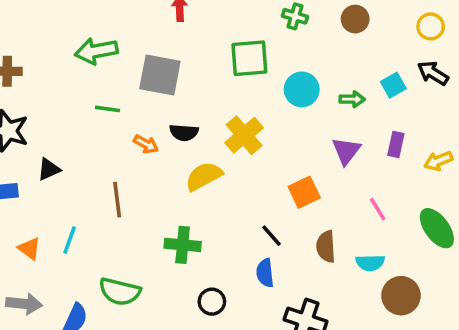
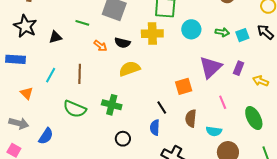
green arrow: (352, 99) -> (222, 32), moved
yellow cross: (244, 135) -> (152, 34), moved, turned 30
purple triangle: (346, 151) -> (211, 67), size x1.4
yellow arrow: (438, 161) -> (261, 81), turned 35
black triangle: (49, 169) -> (55, 37), moved
cyan line: (70, 240) -> (51, 75), moved
green semicircle: (120, 292) -> (75, 109), moved

